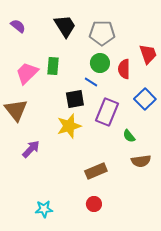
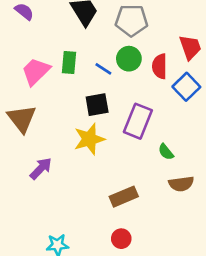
blue line: (91, 82) -> (103, 69), moved
blue square: (145, 99) -> (186, 87), moved

